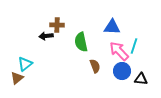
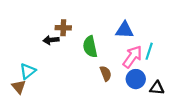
pink arrow: (119, 51) -> (132, 57), turned 80
brown triangle: (17, 78) -> (19, 87), turned -32

